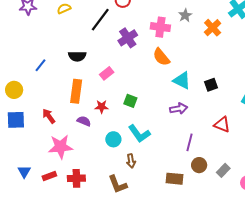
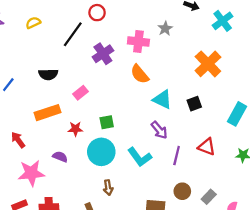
orange cross: (213, 28) -> (208, 64), moved, size x1.4
orange rectangle: (76, 91) -> (47, 113), turned 65
green square: (130, 101) -> (107, 122), turned -32
purple arrow: (179, 109) -> (159, 130), turned 60
purple semicircle: (84, 121) -> (60, 157), moved
cyan L-shape: (139, 134) -> (140, 157), moved
cyan circle: (113, 139) -> (101, 152), moved, size x1.6
purple line: (190, 142) -> (177, 156), moved

